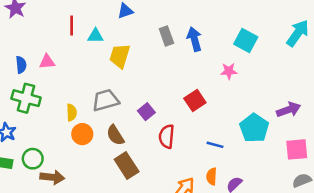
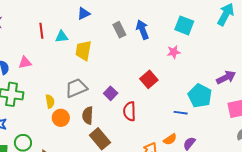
brown semicircle: (115, 135) -> (88, 115), turned 42
blue line: (215, 145) -> (181, 113), moved
orange semicircle: (212, 176) -> (170, 139), turned -120

